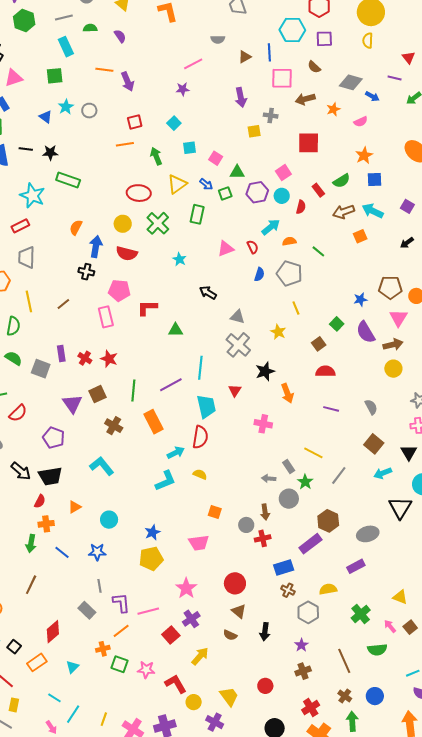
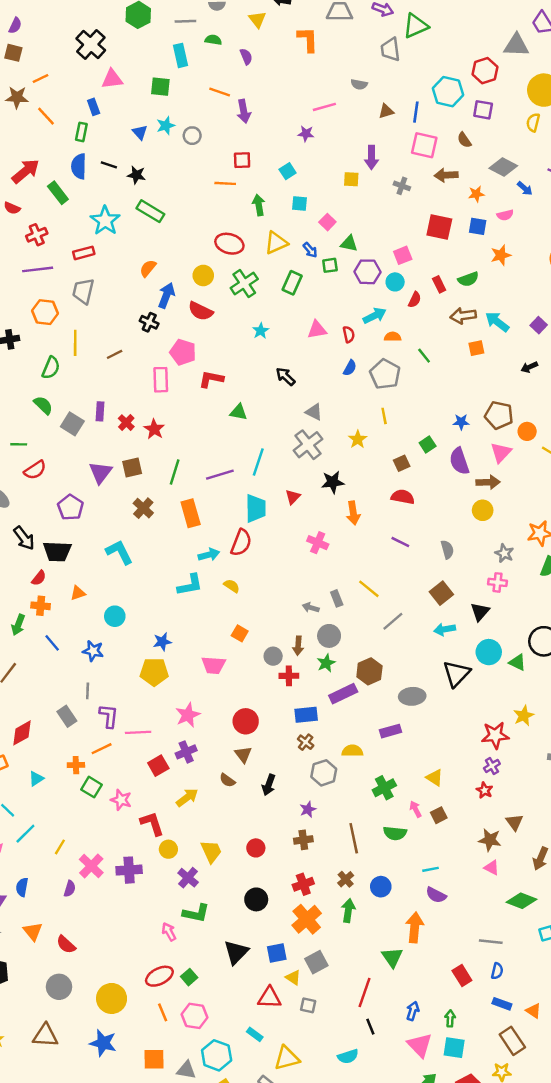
yellow square: (254, 131) -> (351, 179), moved
blue square: (375, 180) -> (478, 226), moved
green star: (305, 482) -> (326, 663), moved

